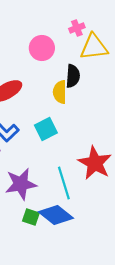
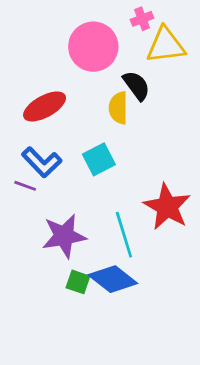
pink circle: (42, 48) -> (93, 47), size x1.4
black semicircle: (73, 76) -> (136, 86), turned -40

